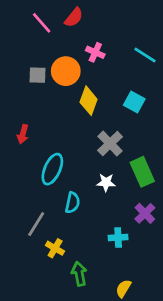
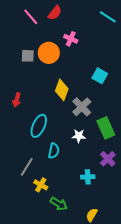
cyan line: (145, 55) -> (108, 17), moved
yellow diamond: (89, 101) -> (62, 90), moved
green arrow: (79, 274) -> (59, 204), turned 132

